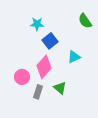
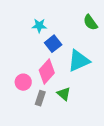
cyan triangle: (74, 57) -> (79, 61), size x1.6

